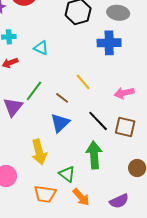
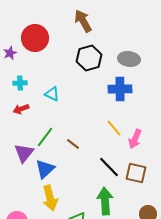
yellow line: (83, 82) -> (114, 128), moved
pink arrow: (124, 93) -> (135, 139), turned -54
blue triangle: (60, 123) -> (45, 169), moved

